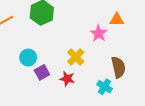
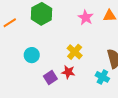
pink star: (99, 33) -> (86, 17), moved
purple square: (42, 72) -> (50, 78), moved

